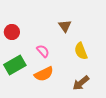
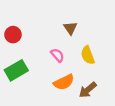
pink semicircle: (43, 51) -> (57, 55), moved
orange semicircle: (44, 74) -> (64, 82), moved

